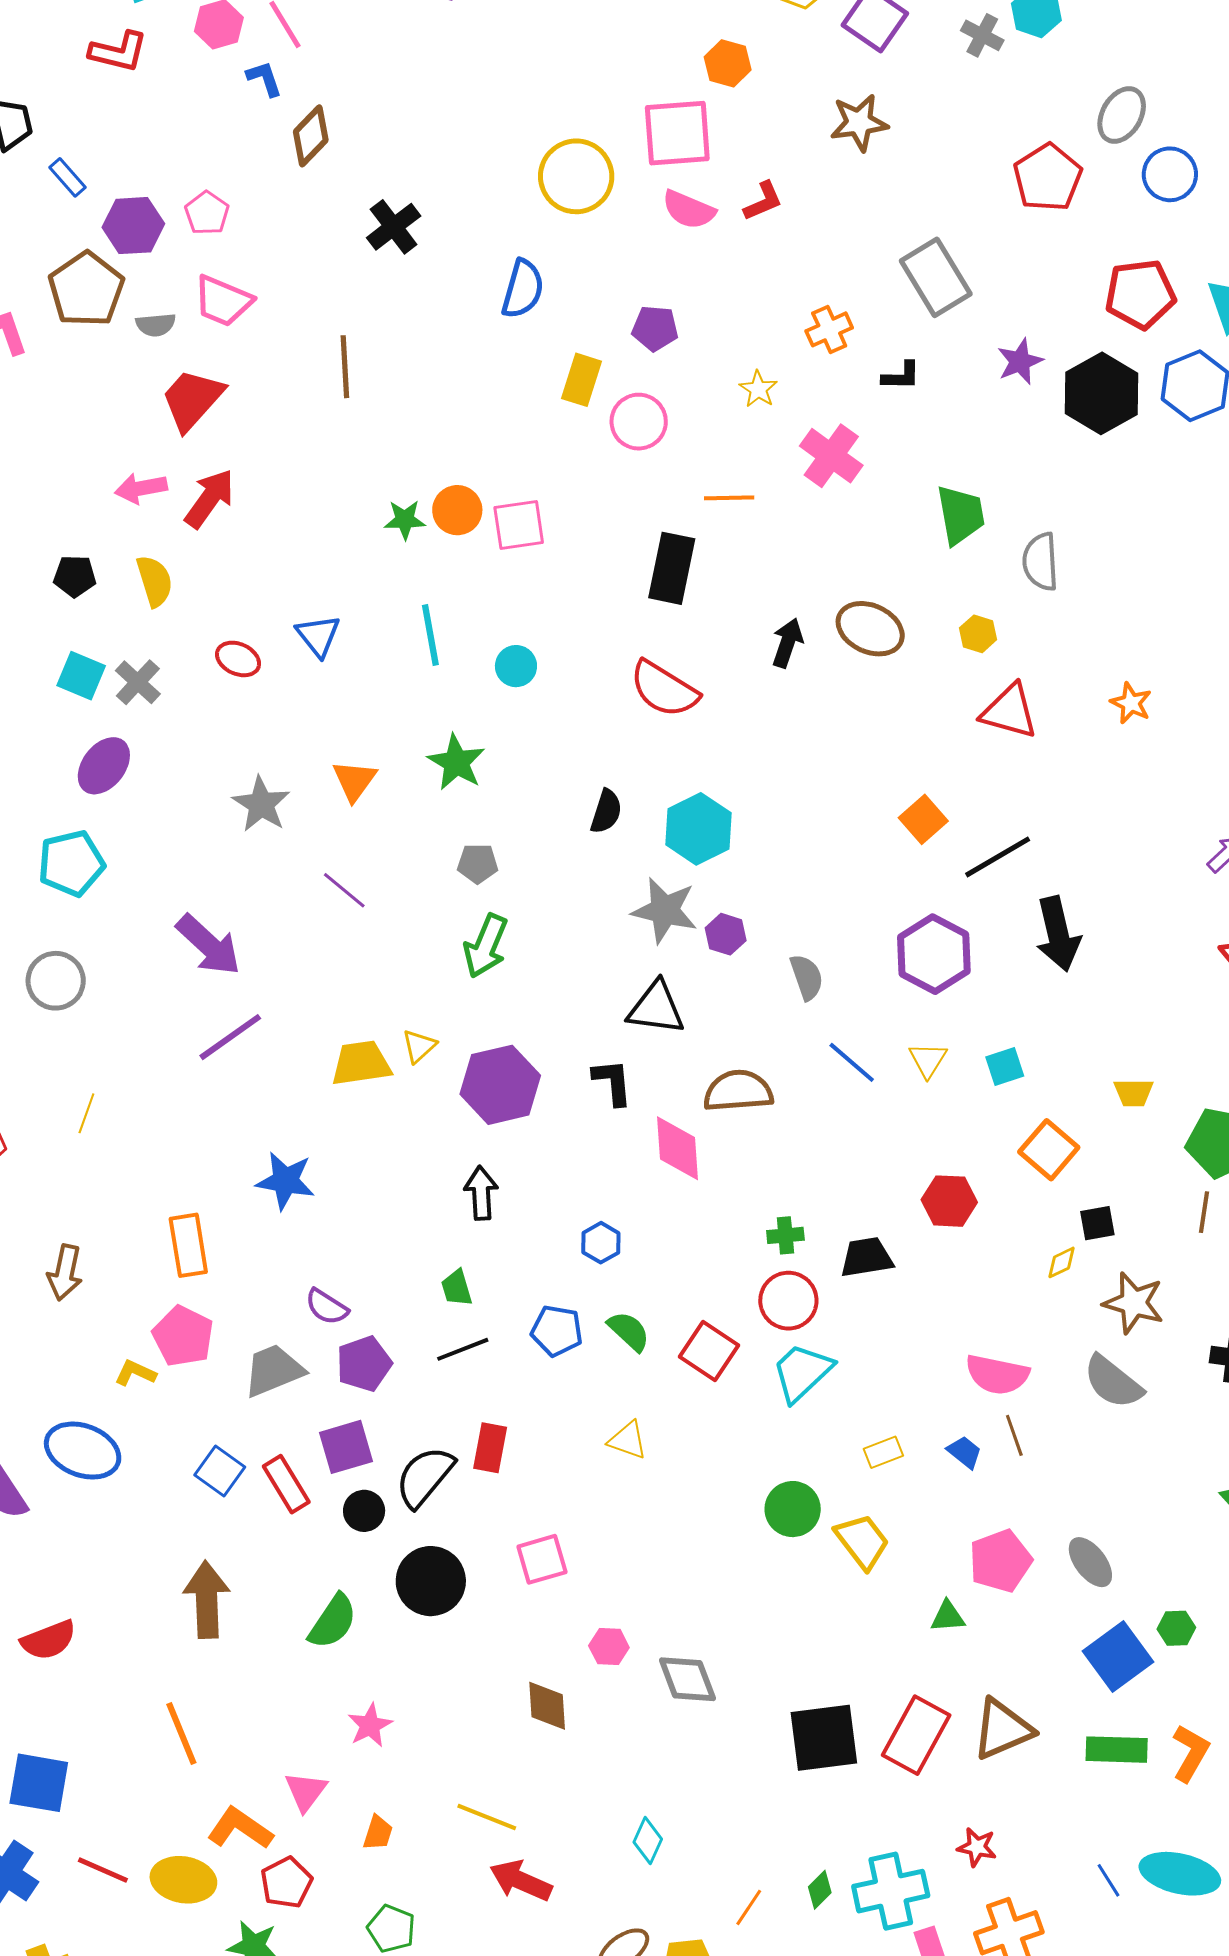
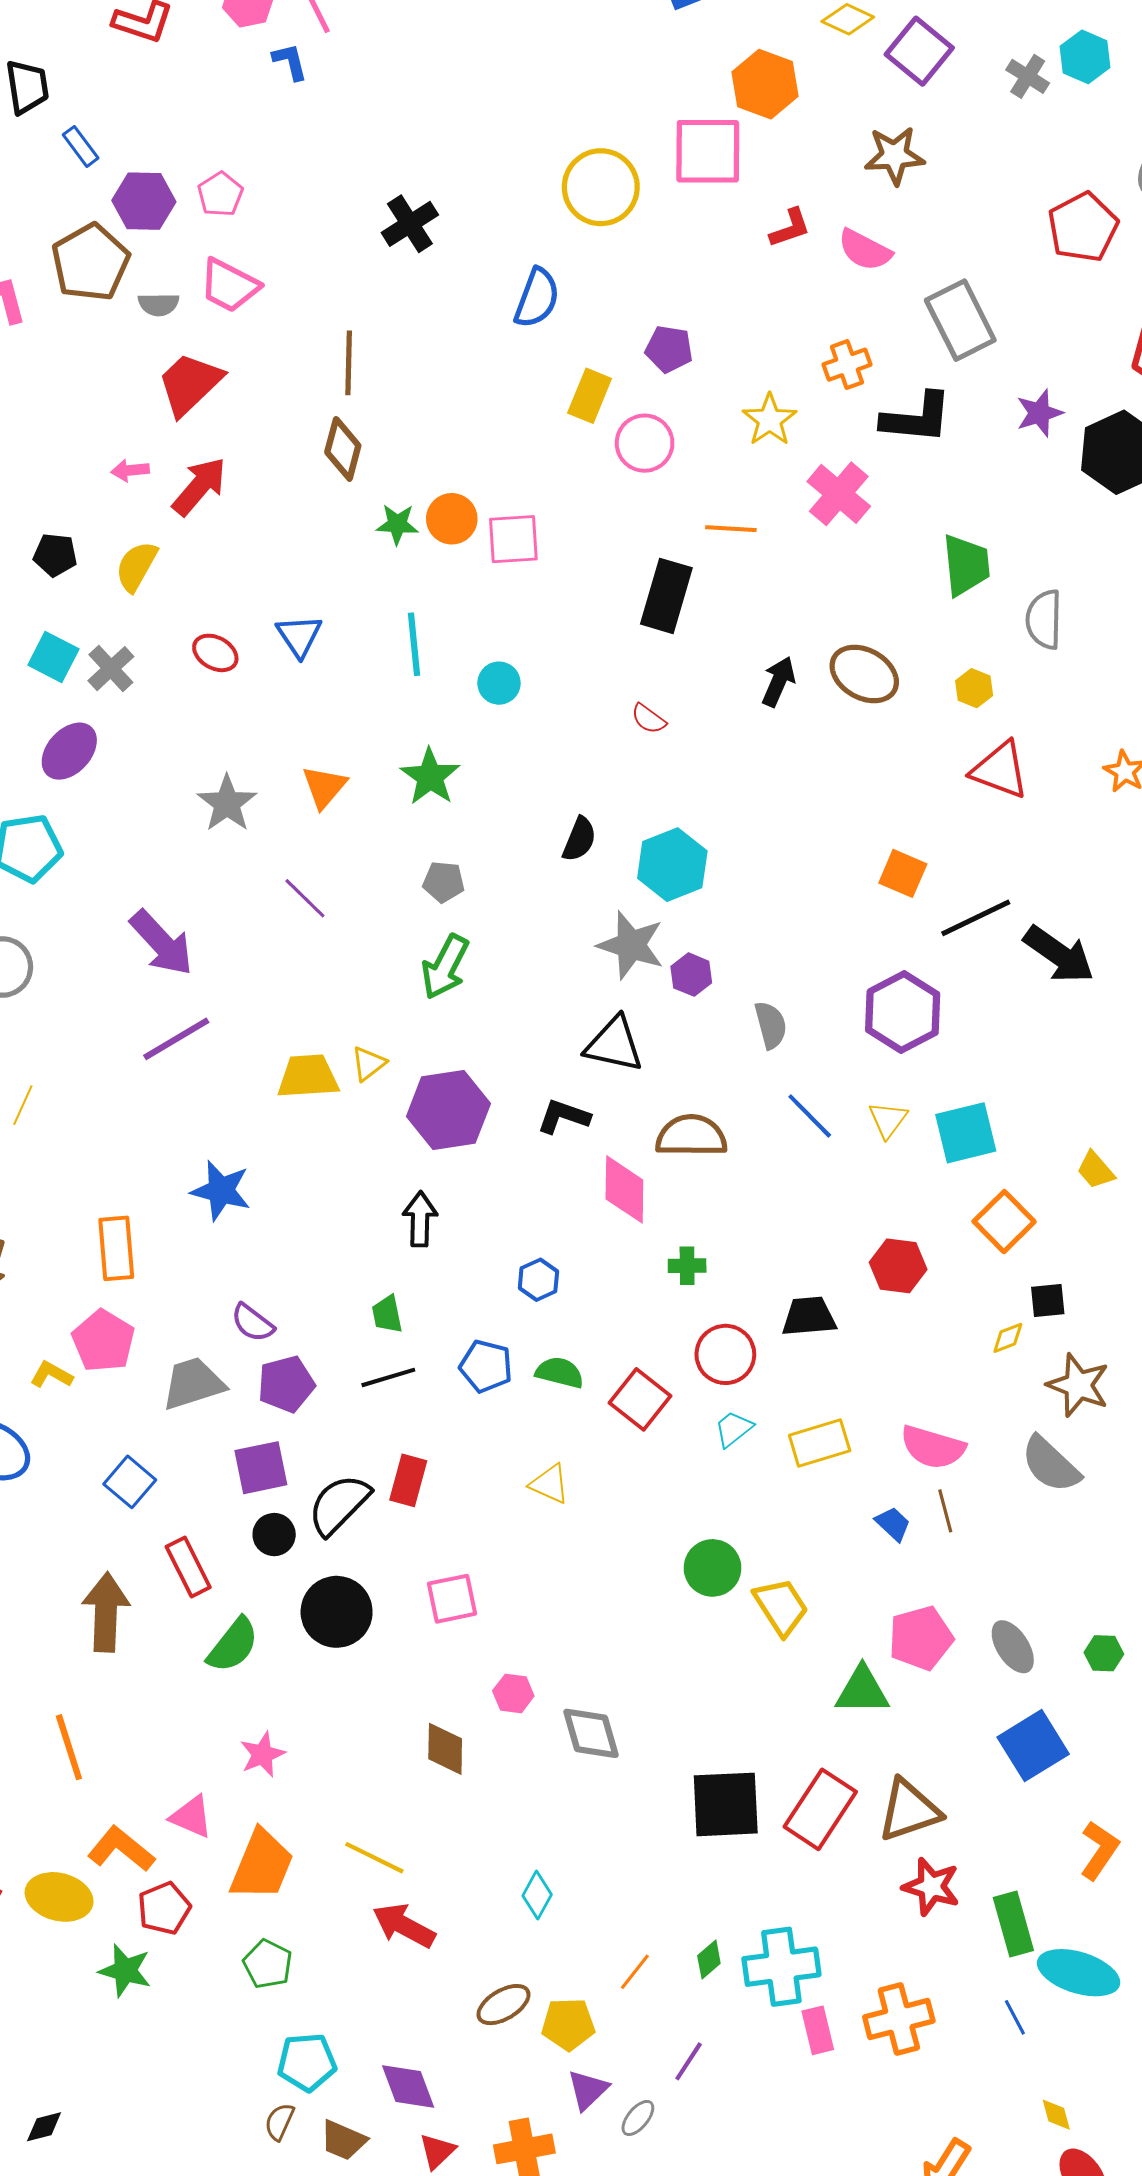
orange hexagon: (728, 63) -> (765, 84), size x1.4
brown diamond: (311, 136) -> (343, 449), moved, turned -34
pink semicircle: (689, 210) -> (865, 250), moved
black L-shape: (901, 376) -> (917, 418), size x1.8
yellow star: (758, 389) -> (770, 420), size x1.4
pink arrow: (141, 488) -> (130, 470), size x0.7
yellow semicircle: (155, 581) -> (136, 566), turned -138
red semicircle: (664, 689) -> (649, 719), size x0.5
orange square: (923, 819) -> (903, 873), turned -30
black arrow: (1058, 934) -> (1059, 954), moved, turned -46
cyan square: (1005, 1067) -> (966, 1133), size x1.6
black L-shape: (613, 1082) -> (563, 1116), turned -70
yellow trapezoid: (1134, 1093) -> (1096, 1170), turned 45
green cross: (785, 1235) -> (687, 1266), moved
green semicircle: (629, 1331) -> (560, 1372), turned -33
cyan trapezoid: (802, 1372) -> (733, 1429), size x0.6
yellow rectangle: (883, 1452) -> (820, 1443), moved, size x1.5
red rectangle: (286, 1484) -> (188, 1567), moved
green triangle: (948, 1616) -> (862, 1691), size x1.5
green hexagon: (1176, 1628) -> (1104, 1653), moved
green rectangle: (1117, 1750) -> (1013, 1924), moved, turned 68
pink triangle: (306, 1791) -> (191, 1817), turned -48
orange trapezoid: (378, 1833) -> (262, 1865), size x2.0
red star: (977, 1847) -> (931, 1887), moved, size x1.4
blue line: (1108, 1880) -> (1015, 2017), moved

